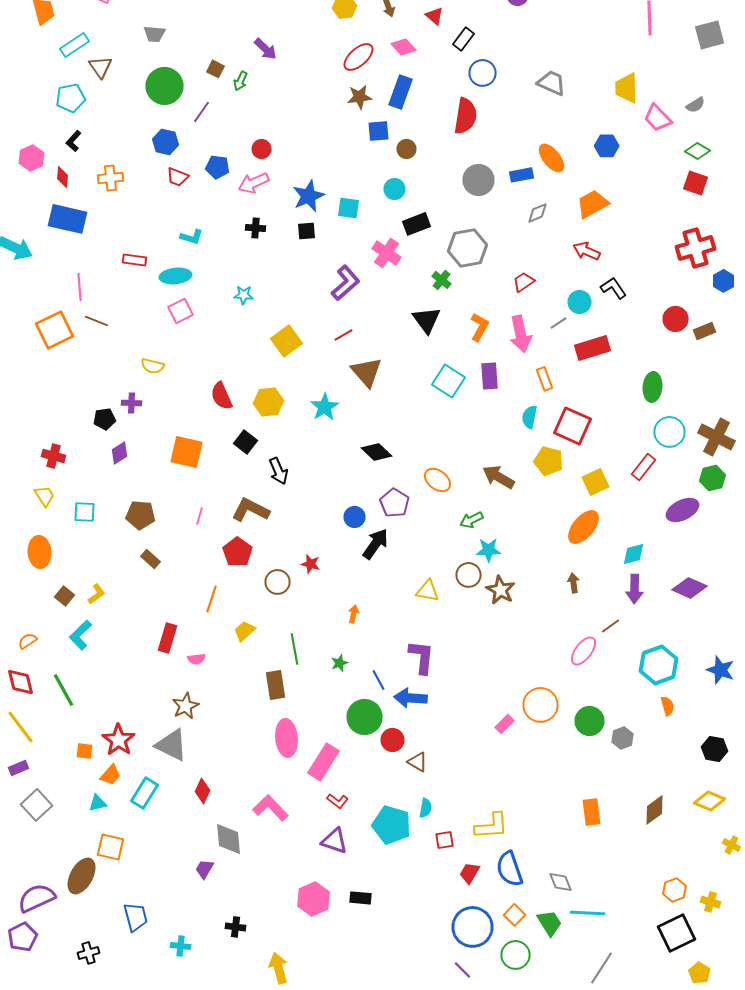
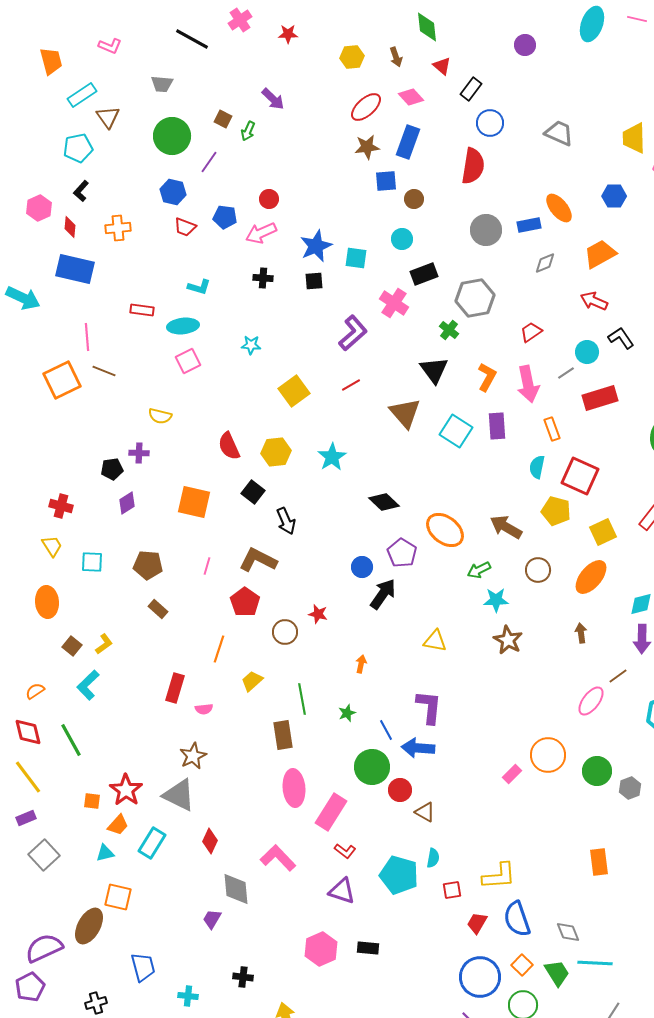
brown triangle: (366, 372) -> (405, 413), moved
orange ellipse: (438, 480) -> (445, 530), size x1.4
brown circle: (468, 575) -> (538, 570), moved

